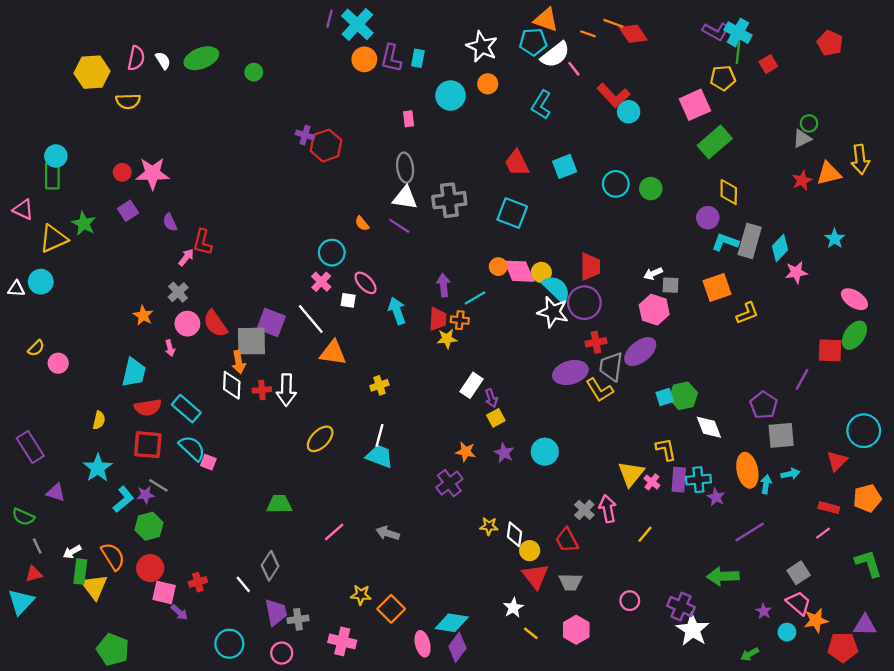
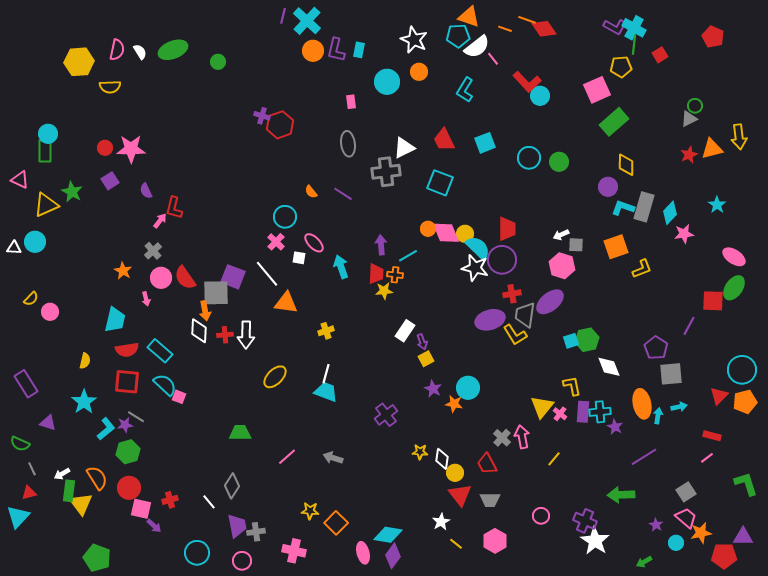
white triangle: (405, 198) -> (404, 148), moved, turned -35
orange star: (466, 452) -> (454, 404), moved
orange pentagon: (867, 498) -> (745, 402), moved

